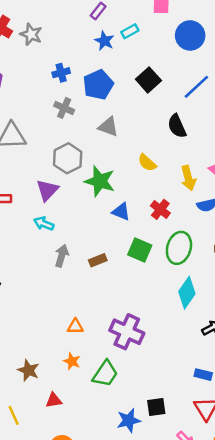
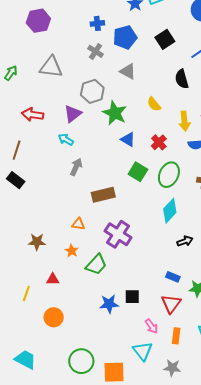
brown rectangle: (98, 260) -> (103, 195), moved, size x1.6
brown star: (28, 370) -> (37, 242), moved, turned -30
yellow line: (14, 415) -> (26, 293), moved, turned 35

